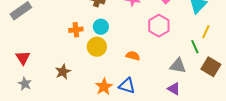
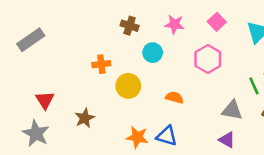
cyan circle: (101, 27) -> (153, 53), moved
red triangle: (23, 58) -> (45, 100), moved
gray star: (25, 84) -> (36, 133), size x1.5
orange star: (104, 87) -> (137, 137), turned -30

